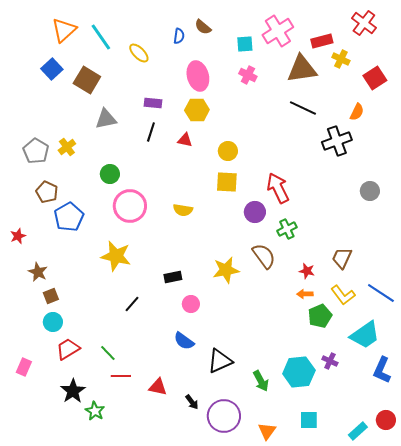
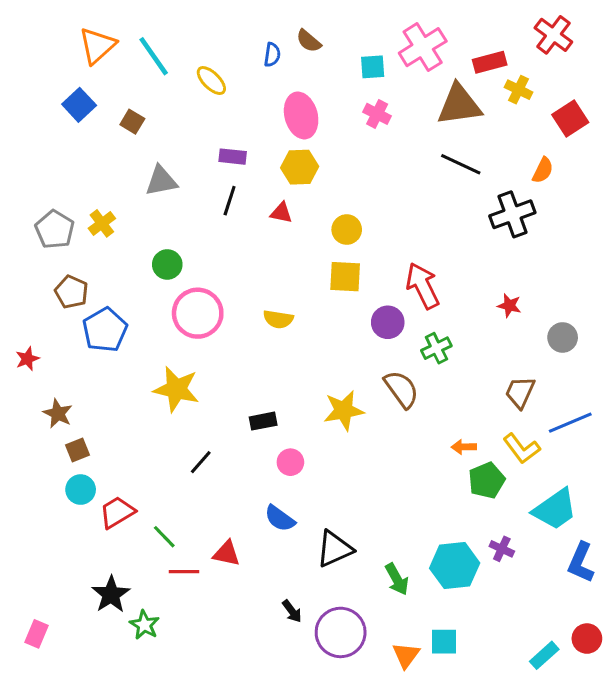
brown square: (87, 80) -> (132, 122), size x0.6
gray circle: (370, 191) -> (563, 337), moved
red star: (307, 271) -> (509, 306), moved
blue line: (381, 293) -> (570, 423), moved, turned -56
red trapezoid: (68, 349) -> (117, 512), moved
pink rectangle: (24, 367) -> (36, 634), moved
red triangle: (158, 387) -> (227, 553), moved
cyan square: (309, 420) -> (444, 642), moved

